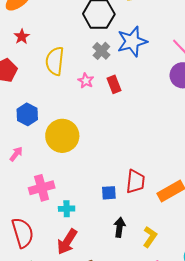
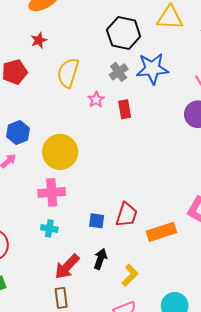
blue hexagon: (27, 114) -> (18, 133), moved
pink cross: (42, 188) -> (52, 192), moved
red arrow: (67, 242) -> (67, 267), moved

